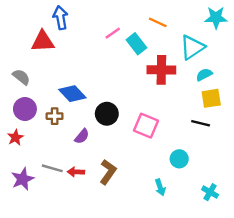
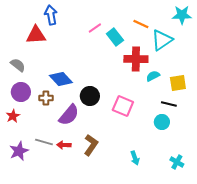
orange line: (158, 22) -> (141, 24), moved
cyan semicircle: (204, 75) -> (153, 76), moved
purple semicircle: (82, 136) -> (69, 115), size x1.6
cyan circle: (179, 159) -> (162, 122), moved

